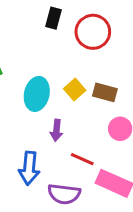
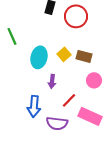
red line: (82, 159) -> (69, 100), turned -70

